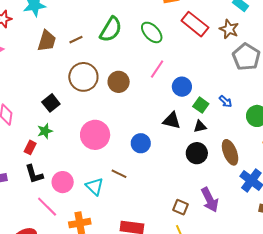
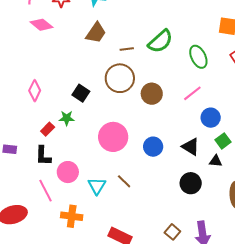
brown line: (76, 40) -> (127, 49), moved
black square: (51, 103) -> (81, 93), turned -36
blue circle: (141, 143) -> (153, 147), moved
black circle: (197, 153) -> (191, 183), moved

